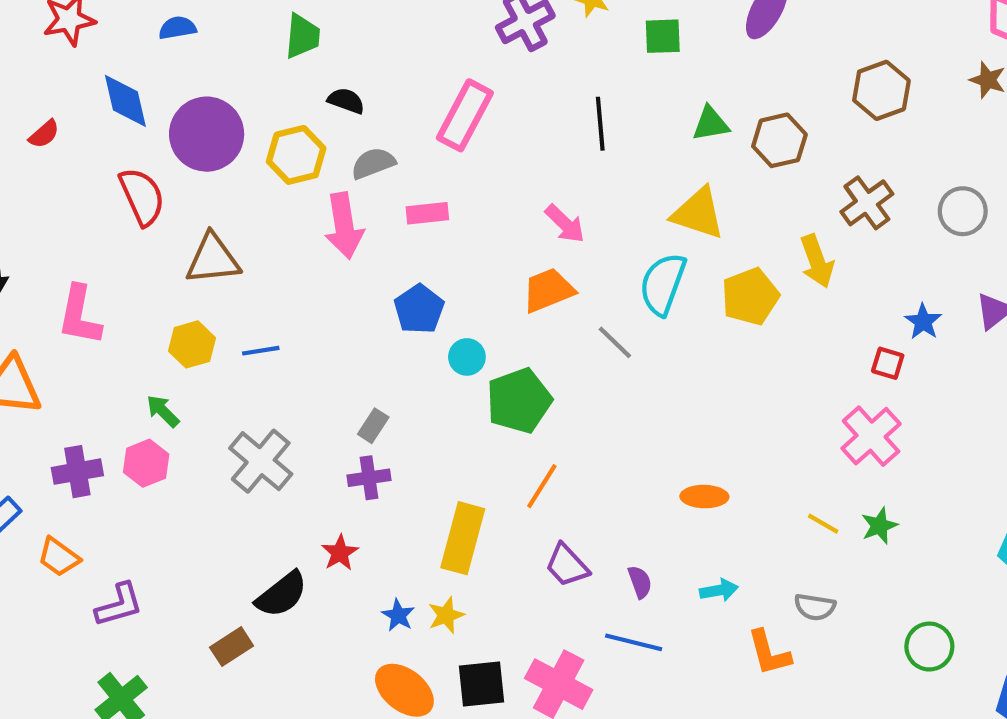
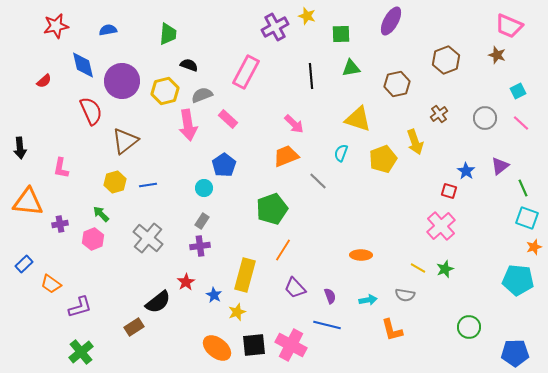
green triangle: (711, 124) -> (351, 68), moved
brown cross: (867, 203) -> (439, 114), size x0.7
pink rectangle: (427, 213) -> (228, 119), turned 48
brown triangle: (213, 259) -> (125, 141), turned -32
cyan semicircle: (663, 284) -> (341, 153), size x0.6
pink L-shape: (80, 315) -> (61, 168), size x0.7
cyan circle: (467, 357) -> (204, 188), moved
purple cross: (77, 472) -> (60, 224), moved, size x0.7
gray semicircle: (815, 607) -> (405, 295), moved
blue star: (398, 615) -> (214, 295), moved

